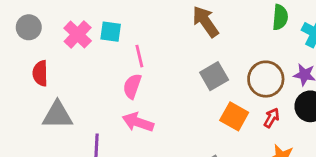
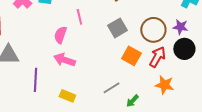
pink line: (139, 56) -> (79, 17), moved
red arrow: (272, 118) -> (157, 57), size x1.5

